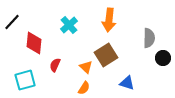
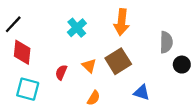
red diamond: (34, 43) -> (22, 52), moved
orange triangle: (86, 67) -> (89, 66), moved
cyan square: (25, 80) -> (28, 89), turned 30

